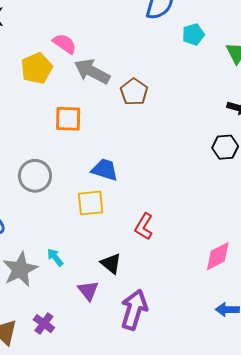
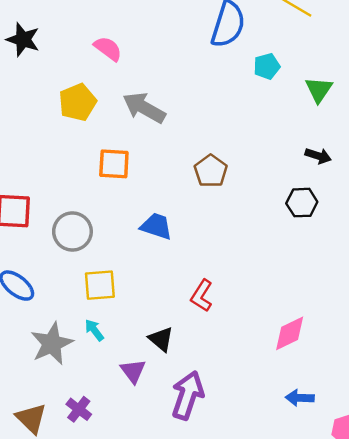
pink semicircle: (65, 44) -> (108, 49), moved
brown pentagon: (134, 92) -> (211, 171), moved
yellow square: (91, 203) -> (100, 285), moved

